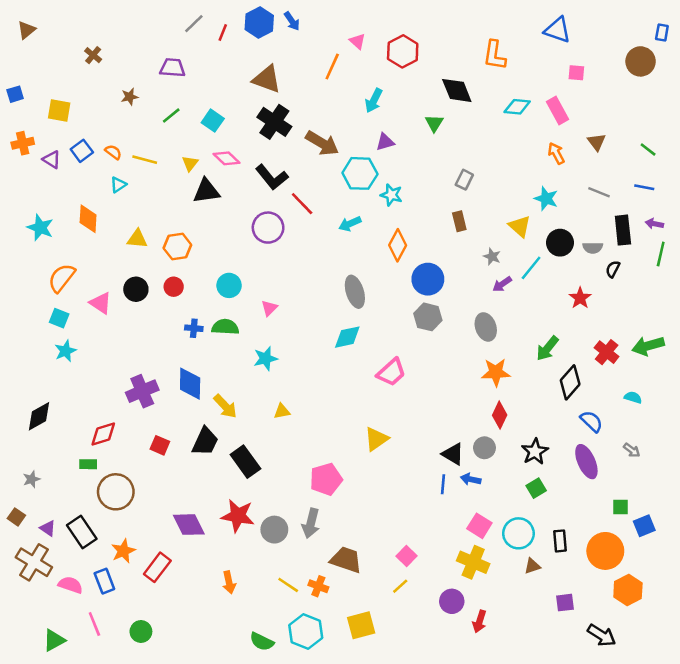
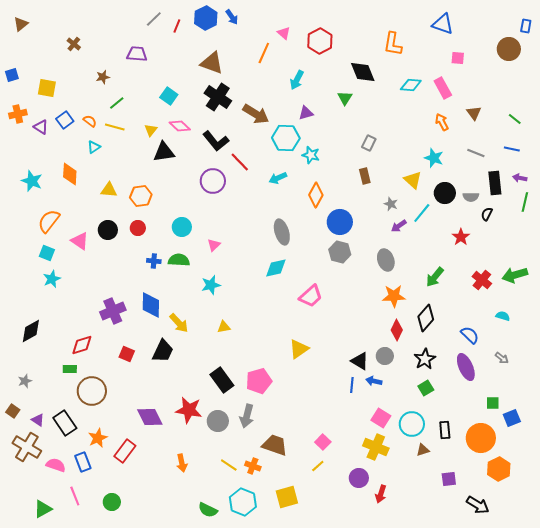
green line: (171, 116) -> (117, 103), moved
black diamond: (570, 382) -> (426, 318), moved
black rectangle: (245, 462) -> (222, 380), moved

